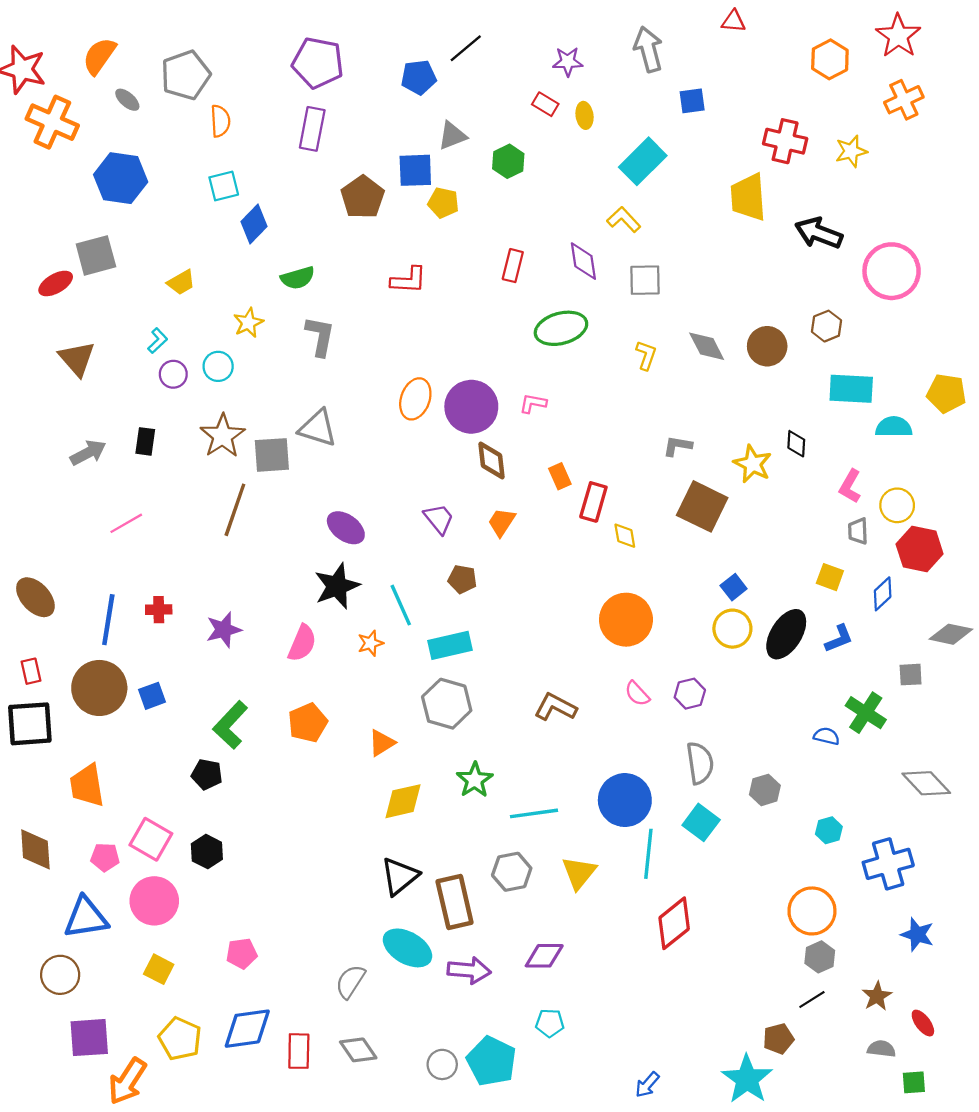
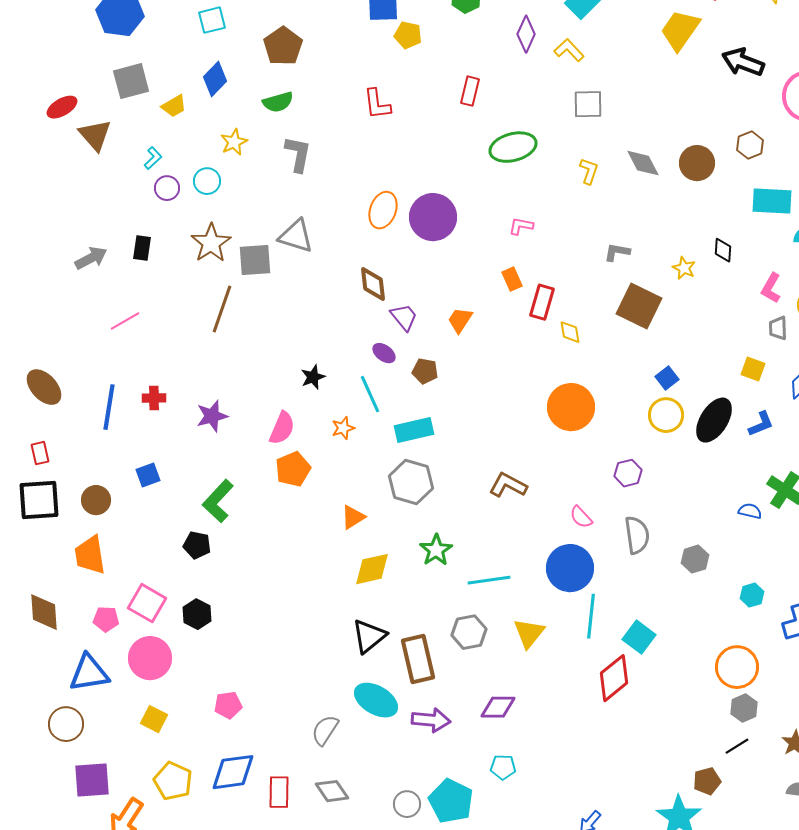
brown pentagon: (363, 197) -> (283, 46), moved
yellow trapezoid: (748, 197) -> (680, 30), turned 39
blue diamond: (254, 224) -> (215, 79), moved
gray square: (96, 255) -> (131, 81), moved
purple diamond: (583, 261) -> (526, 34), moved, turned 33
red L-shape: (409, 280) -> (377, 104), turned 80
brown triangle: (77, 359) -> (95, 135), moved
pink L-shape: (533, 403) -> (521, 226), moved
brown diamond: (492, 461) -> (373, 284), moved
yellow star: (753, 464) -> (684, 268), size x0.7
purple ellipse: (346, 528) -> (384, 353), moved, size x0.7
black star: (337, 586) -> (313, 377), size x0.6
brown circle: (99, 688) -> (96, 500), moved, size x0.6
pink semicircle: (637, 694) -> (581, 517), moved
orange pentagon: (308, 723) -> (293, 469), moved
cyan square: (701, 822) -> (639, 637), moved

